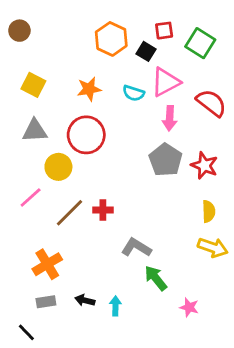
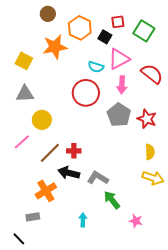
brown circle: (19, 31) -> (48, 14), moved
orange star: (89, 89) -> (55, 47), moved, size x1.4
red circle: (86, 135) -> (86, 93), moved
orange cross: (47, 264) -> (46, 191), moved
black arrow: (85, 300) -> (69, 173), moved, size x1.5

